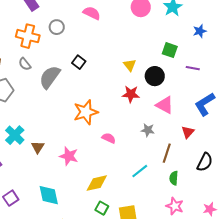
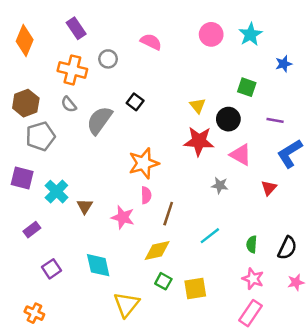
purple line: (193, 68) -> (275, 120), moved
red star: (131, 94) -> (199, 141), size x1.4
pink semicircle: (109, 138) -> (146, 195), moved, turned 64
brown line: (167, 153) -> (168, 214), moved
black semicircle: (205, 162) -> (287, 248), moved

